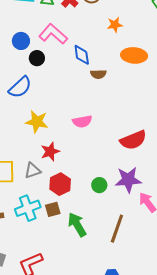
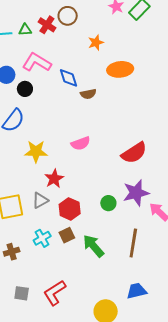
cyan cross: (28, 208) -> (42, 238), size x0.7

